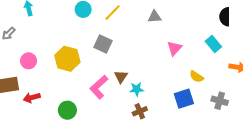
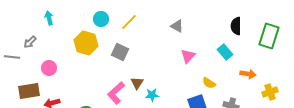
gray triangle: (155, 17) -> (177, 26), moved, turned 32
yellow hexagon: (67, 59) -> (86, 43), moved

